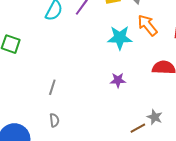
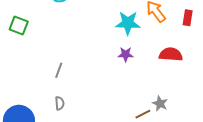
purple star: (118, 80) -> (126, 54), moved

